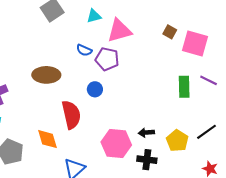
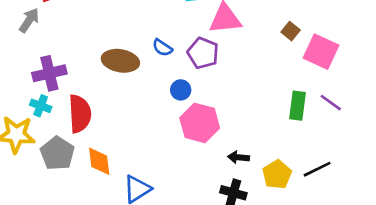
blue semicircle: (84, 50) -> (162, 48), moved
red semicircle: (71, 115) -> (80, 114), moved
orange diamond: (47, 139) -> (99, 161), moved
pink hexagon: (116, 144) -> (200, 123), moved

